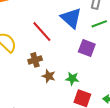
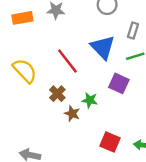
brown cross: (35, 60) -> (57, 94), turned -32
green star: (72, 79) -> (90, 100), moved

